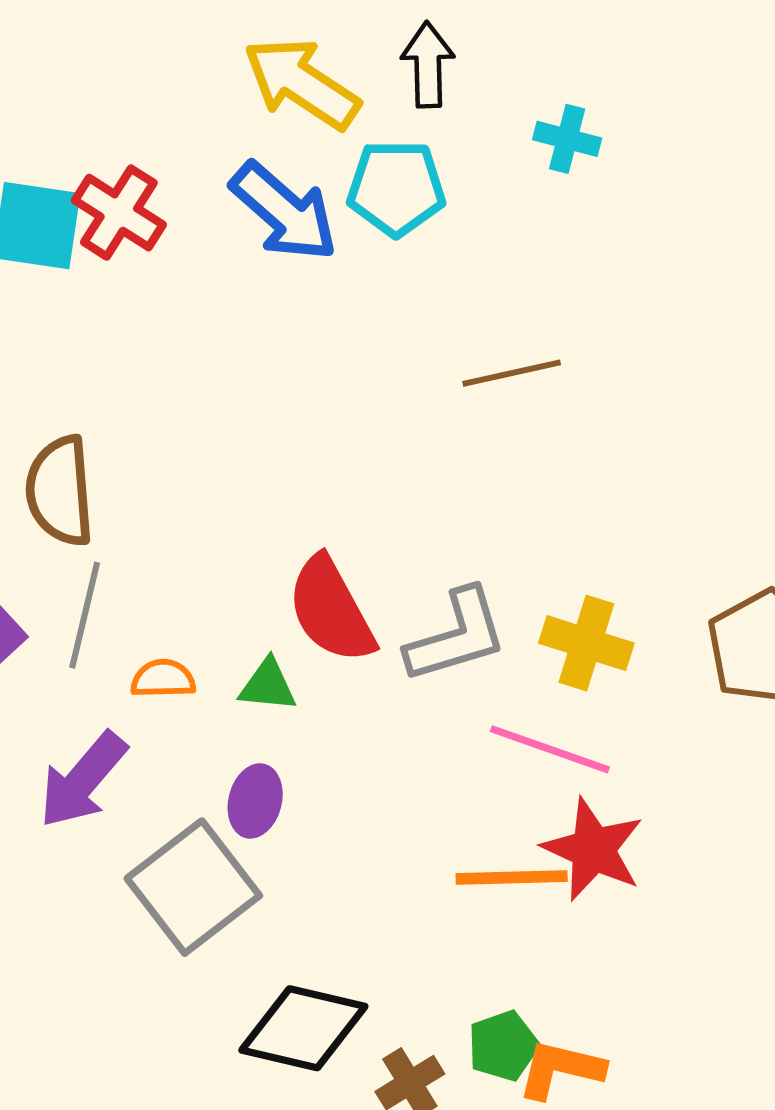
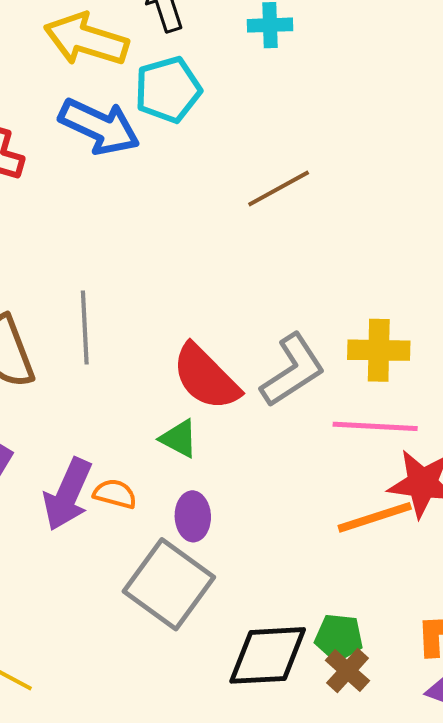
gray line: (85, 615) -> (85, 327), moved
orange semicircle: (163, 679) -> (115, 494), moved, turned 33
green triangle: (268, 685) -> (179, 439), turned 39
purple arrow: (83, 780) -> (68, 494), moved
green pentagon: (503, 1046) -> (339, 637), moved, turned -30

